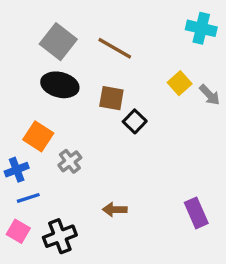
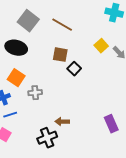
black ellipse: (60, 85) -> (16, 48), moved
gray cross: (70, 161) -> (35, 93), turned 32
black cross: (60, 236) -> (47, 138), moved

